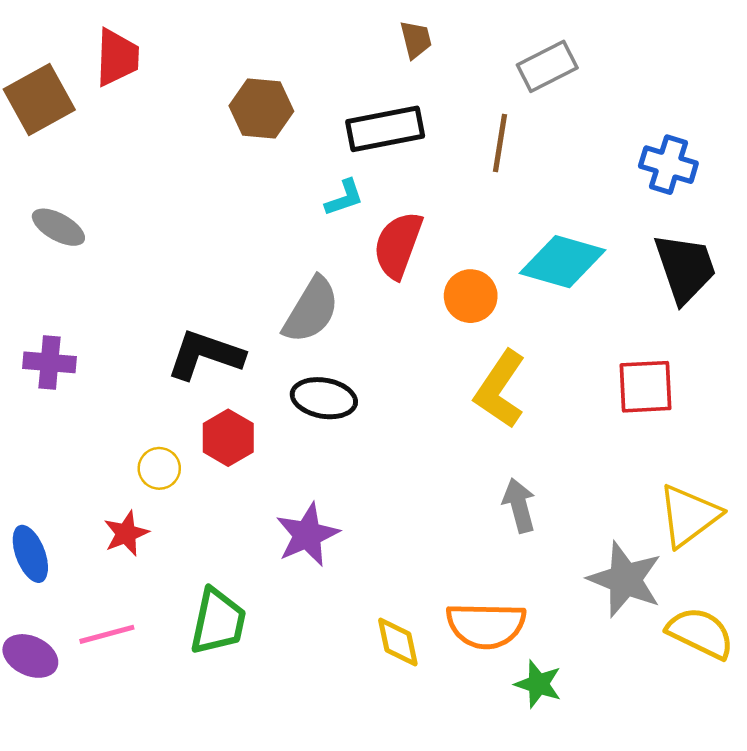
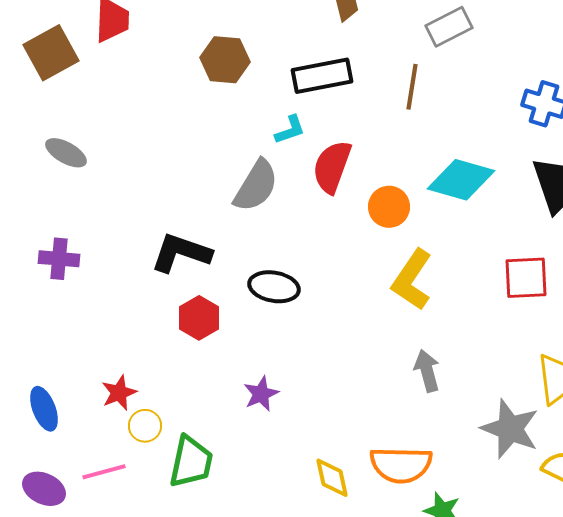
gray semicircle: (311, 310) -> (256, 186), moved
yellow circle: (159, 468) -> (145, 426), moved
purple star: (307, 535) -> (261, 394), size x0.7

